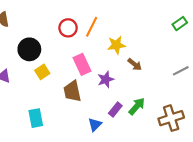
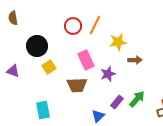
brown arrow: (135, 64) -> (135, 60), turned -40
brown trapezoid: (72, 91) -> (77, 85), turned -80

